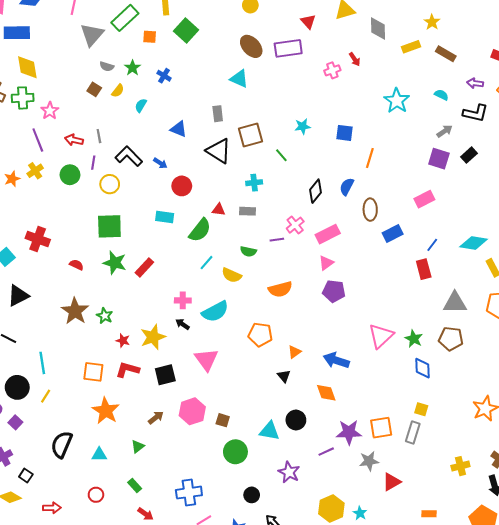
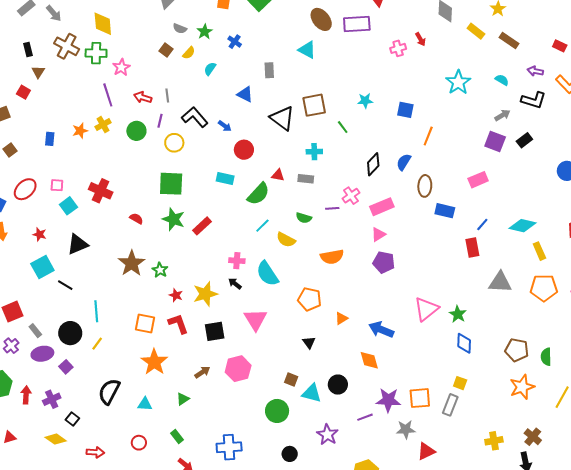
yellow rectangle: (411, 47) -> (476, 31), turned 54
gray rectangle: (218, 114) -> (269, 70), moved
blue rectangle: (393, 233) -> (445, 211), turned 36
cyan semicircle: (215, 311) -> (267, 274), turned 80
brown pentagon: (451, 339) -> (517, 350), moved
red L-shape: (127, 370) -> (178, 324), turned 50
black triangle: (284, 376) -> (309, 342), moved
brown square: (223, 420) -> (291, 380), moved

